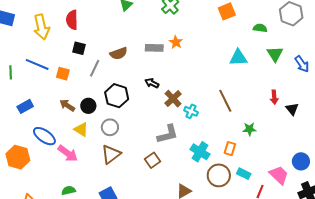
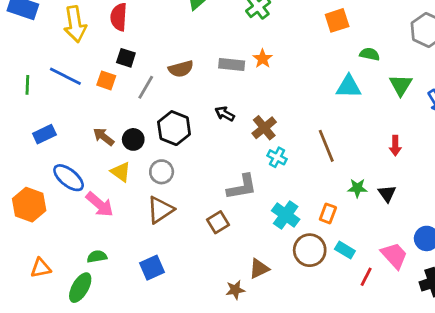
green semicircle: (260, 28) -> (370, 54), moved
orange square: (63, 74) -> (106, 80), moved
brown cross: (173, 99) -> (264, 128), moved
black triangle: (292, 109) -> (387, 194), moved

